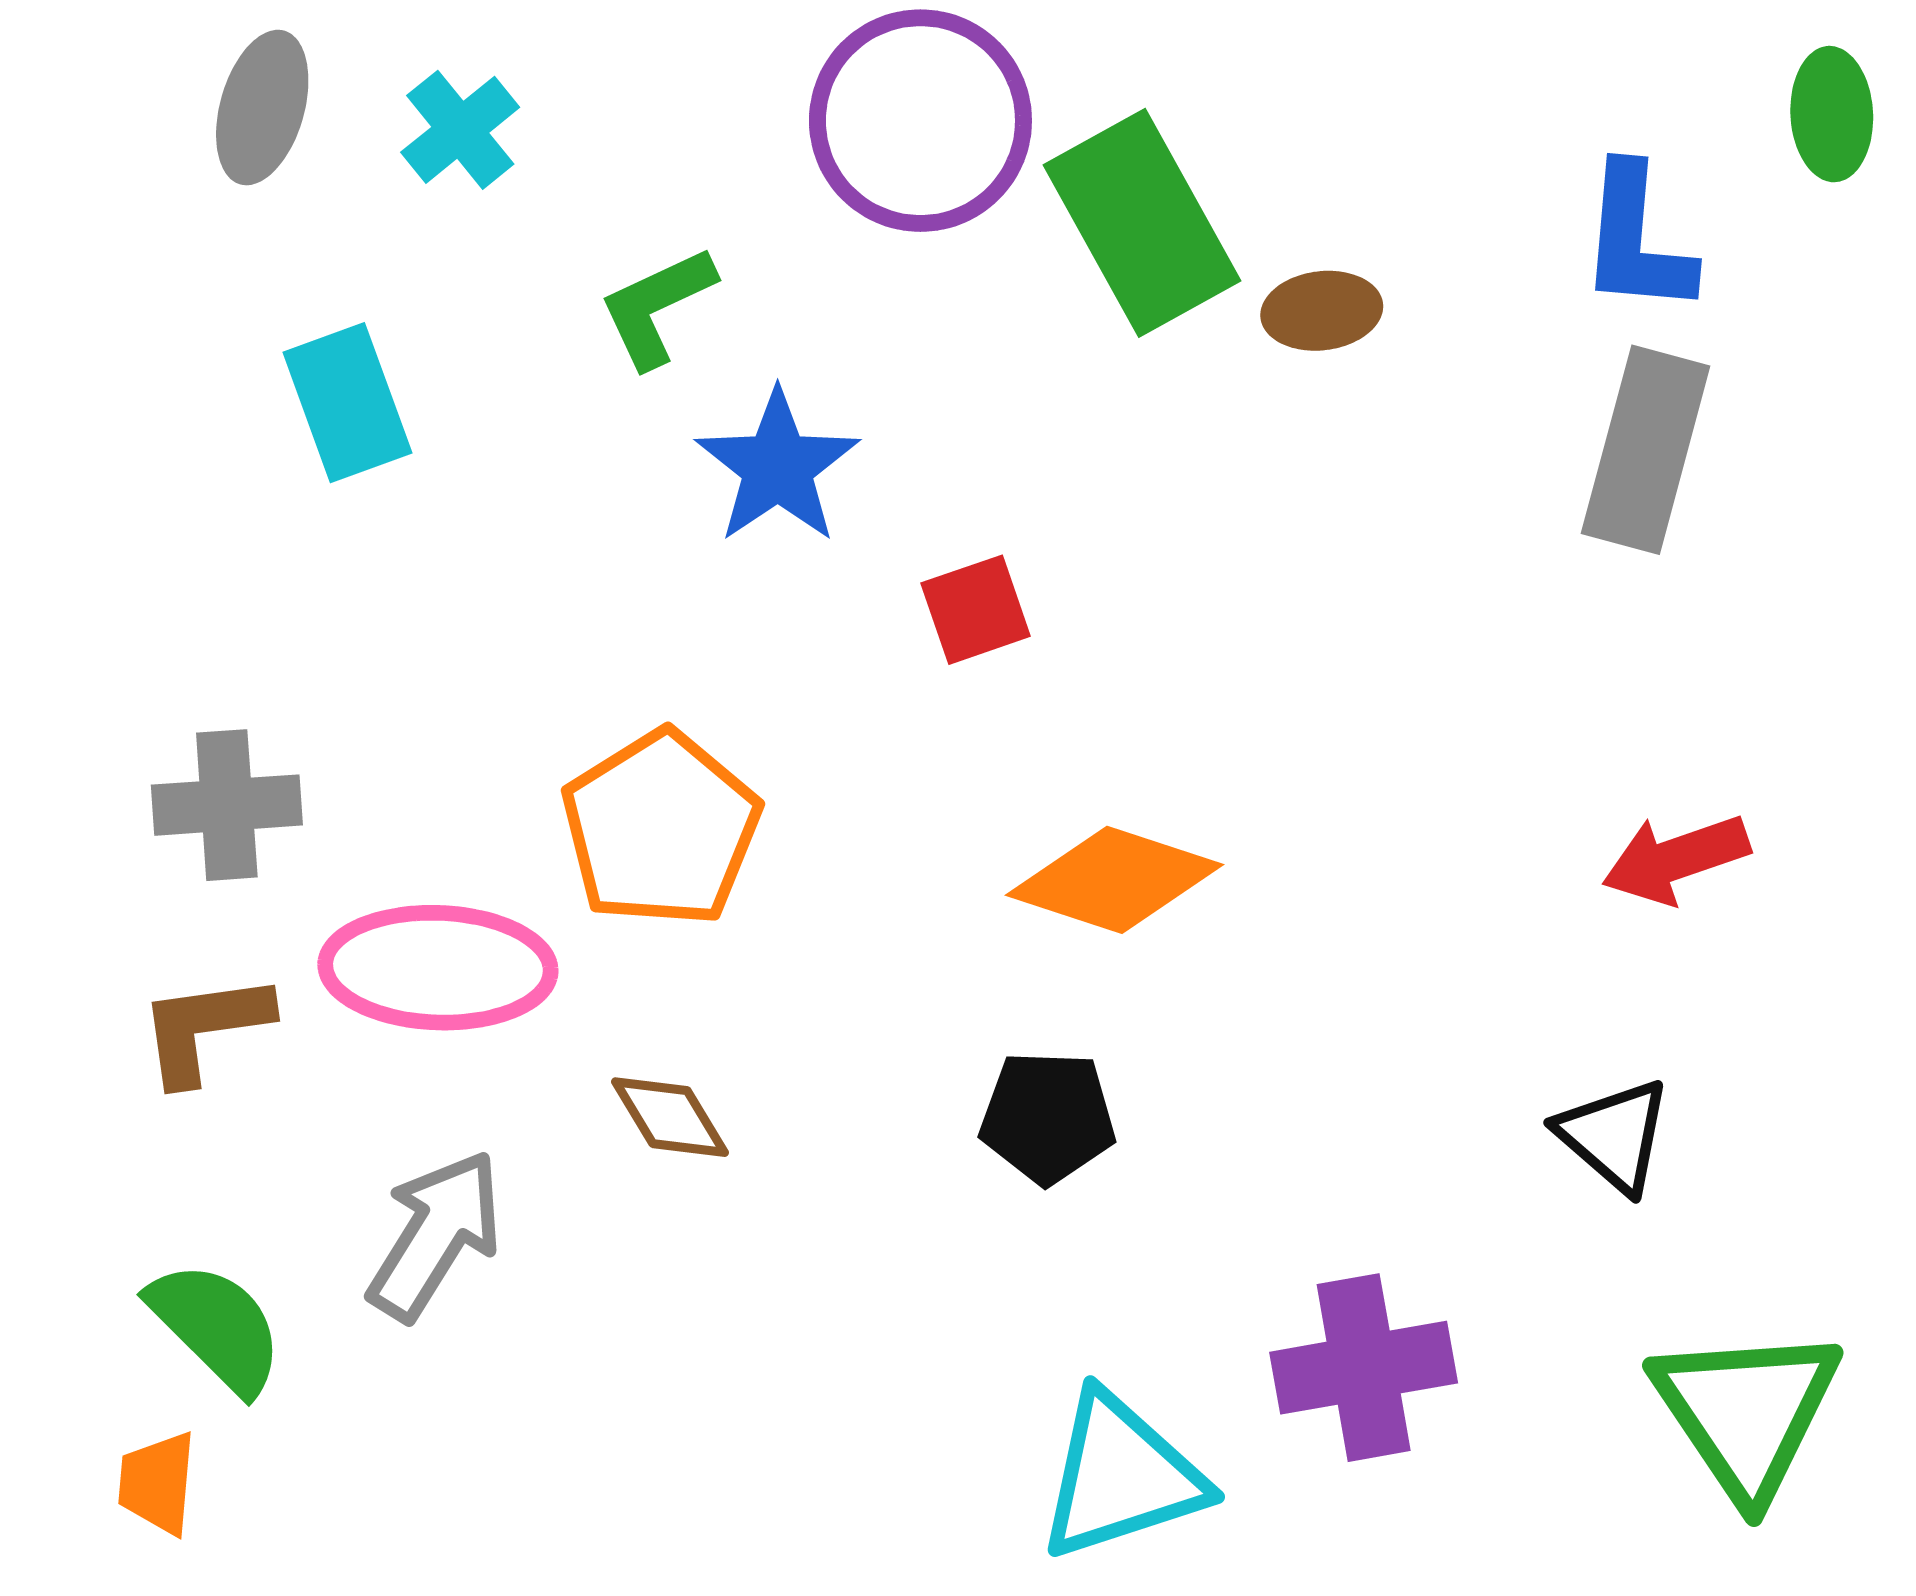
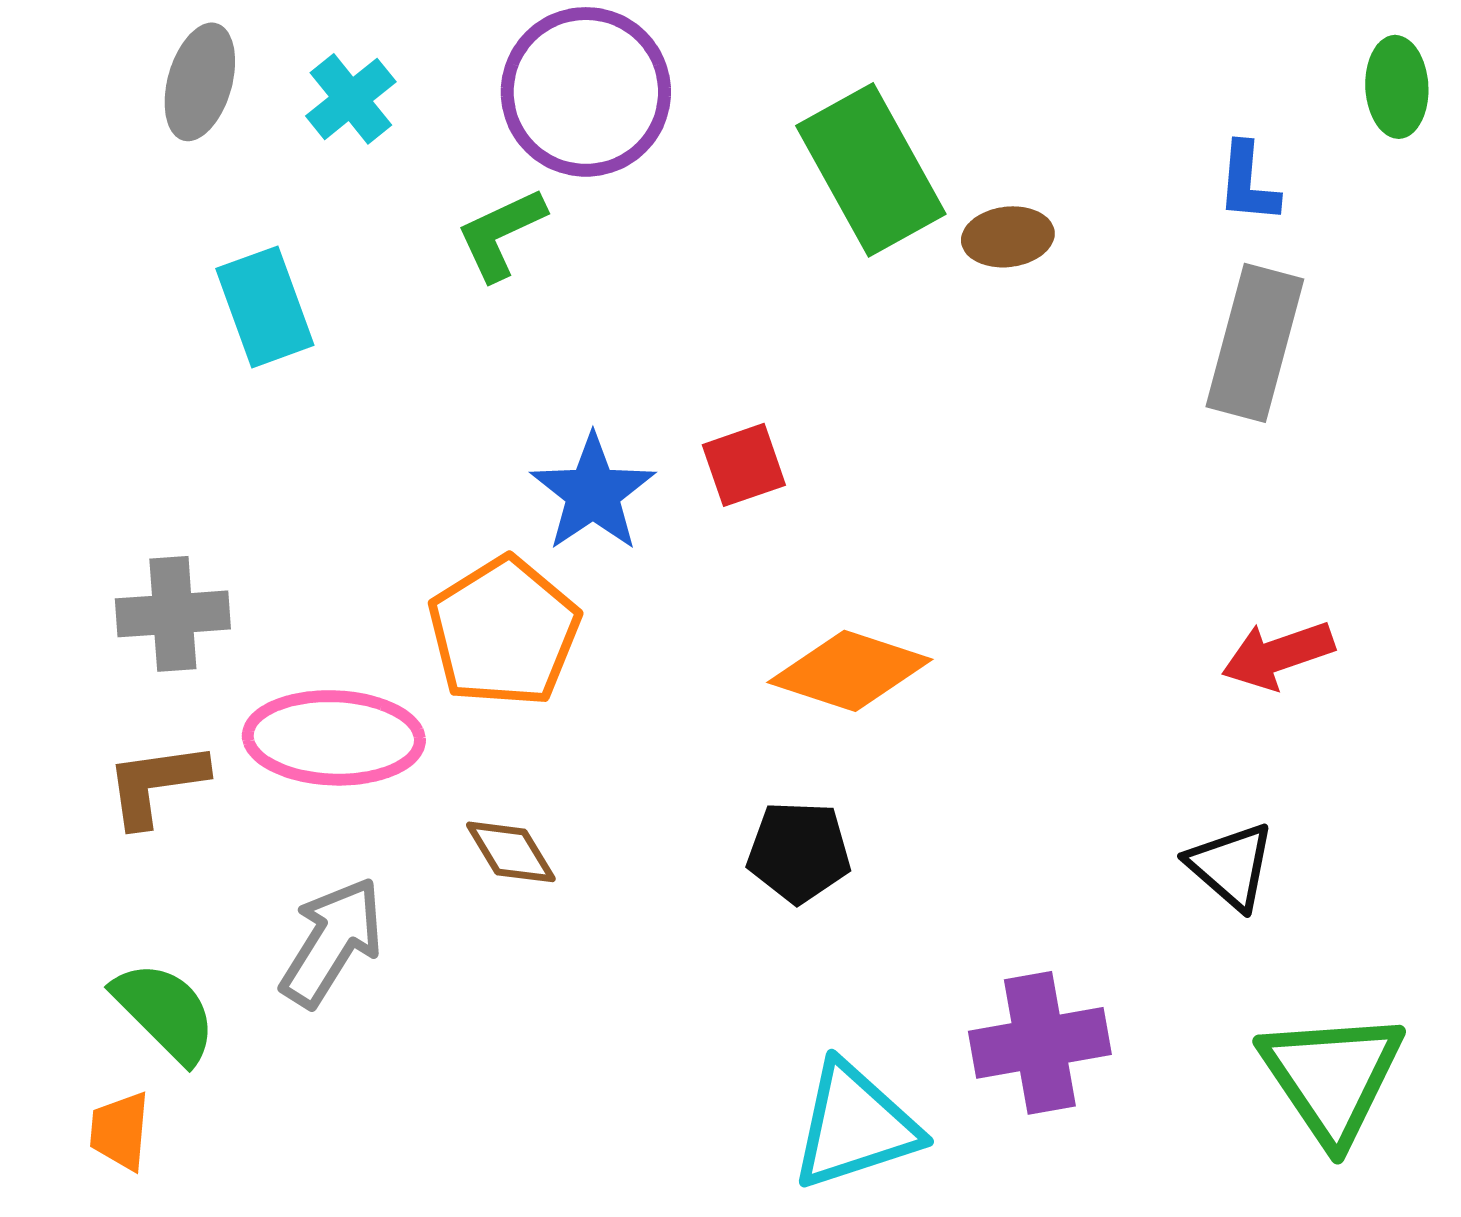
purple circle: (920, 121) -> (586, 92), moved
blue L-shape: (1636, 240) -> (1248, 183), size x0.7
blue star: (778, 467) -> (593, 493), moved

